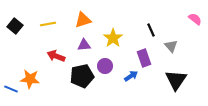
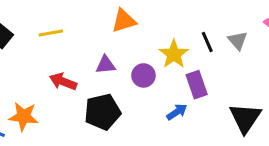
orange triangle: (83, 20) -> (124, 21), moved
yellow star: (113, 38) -> (174, 54), moved
gray triangle: (171, 46) -> (238, 41), moved
purple circle: (105, 66) -> (143, 75), moved

